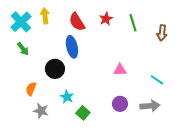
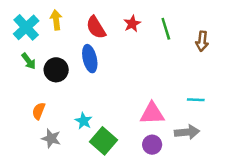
black circle: (55, 69) -> (56, 70), moved
pink triangle: (120, 70) -> (152, 113), moved, size x1.5
cyan line: (157, 80) -> (196, 100), turned -32
purple circle: (120, 104) -> (152, 145), moved
green square: (83, 113) -> (103, 141), size x1.5

